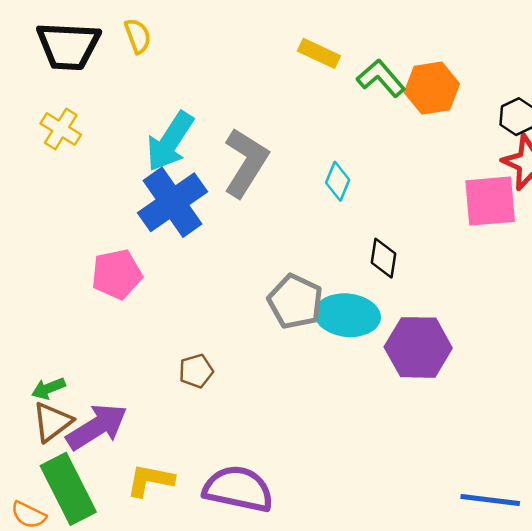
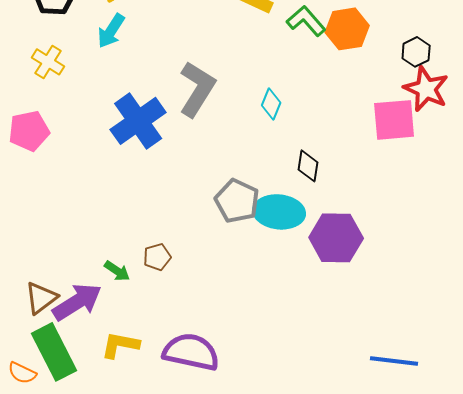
cyan arrow: (170, 141) -> (111, 31), moved, size x0.7
pink pentagon: (117, 274) -> (29, 131), moved
green arrow: (48, 388) -> (117, 271), moved, turned -124

